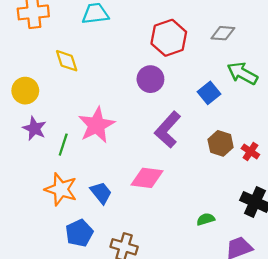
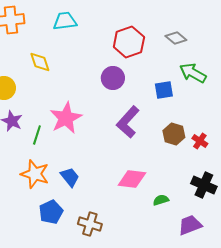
gray diamond: (223, 33) -> (176, 38), turned 35
blue square: (209, 93) -> (164, 90), turned 30
pink diamond: (147, 178) -> (132, 179), moved

